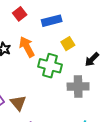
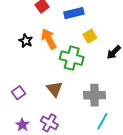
gray cross: (78, 86) -> (95, 95), moved
brown triangle: (18, 103) -> (55, 89), moved

